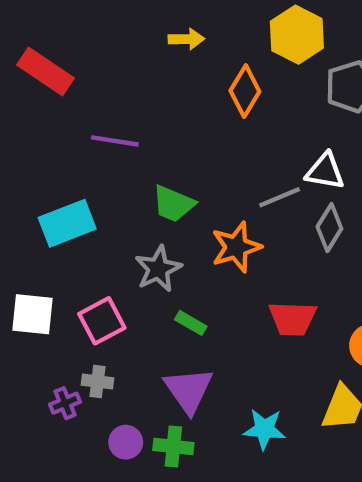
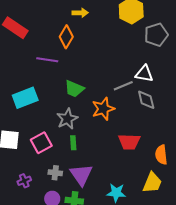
orange diamond: (245, 91) -> (66, 37), moved
gray diamond: (329, 228) -> (146, 100), turned -45
green rectangle: (191, 323) -> (73, 143), moved, turned 56
gray cross: (98, 381) -> (55, 173), moved

